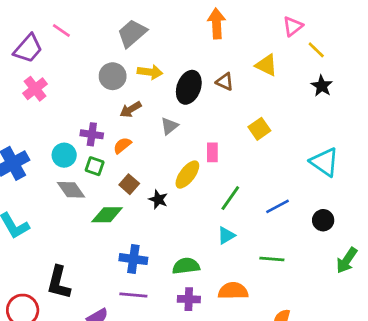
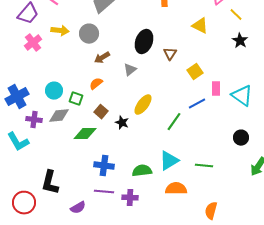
yellow arrow: (150, 72) -> (60, 31), moved
brown triangle: (225, 82) -> (170, 54), moved, turned 40
purple cross: (92, 134) -> (34, 120), moved
pink rectangle: (212, 152) -> (216, 89), moved
gray diamond: (71, 190) -> (59, 116), turned -60
blue line: (277, 206) -> (197, 104), moved
cyan triangle: (226, 235) -> (169, 161), moved, size x1.5
purple cross: (189, 299) -> (130, 198), moved

